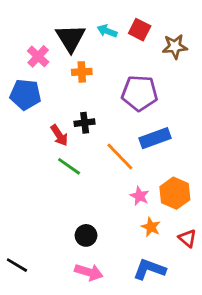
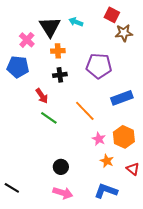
red square: (140, 30) -> (112, 15), moved
black cross: (85, 123) -> (60, 75), moved
blue rectangle: (155, 138) -> (122, 98), moved

